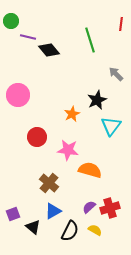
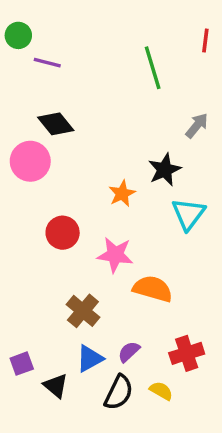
black diamond: (49, 50) -> (56, 124), moved
gray arrow: (116, 74) -> (197, 126), turned 84
purple semicircle: (89, 207) -> (129, 352), moved

